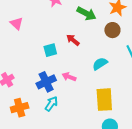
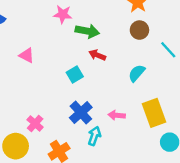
green arrow: (86, 14) -> (87, 31), moved
pink arrow: (69, 77) -> (117, 115), moved

